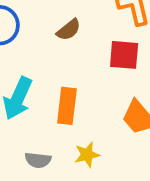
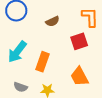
red square: (124, 55) -> (79, 41), turned -36

